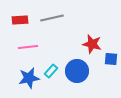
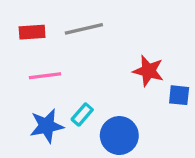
blue circle: (77, 71) -> (119, 136), moved

